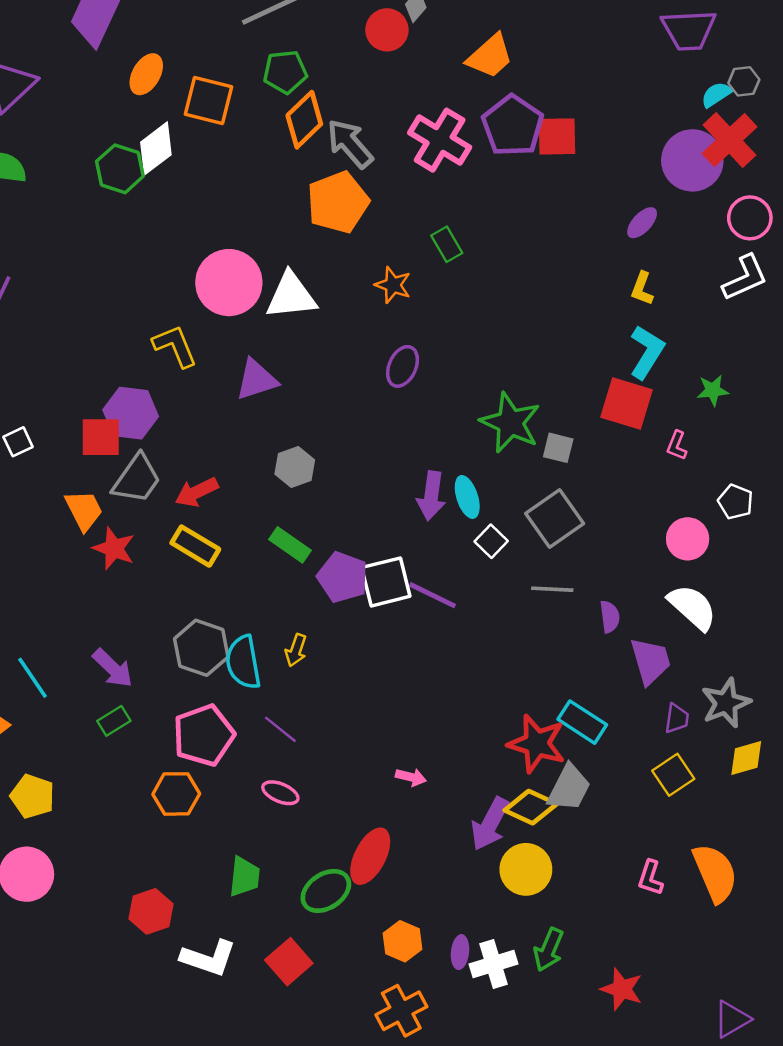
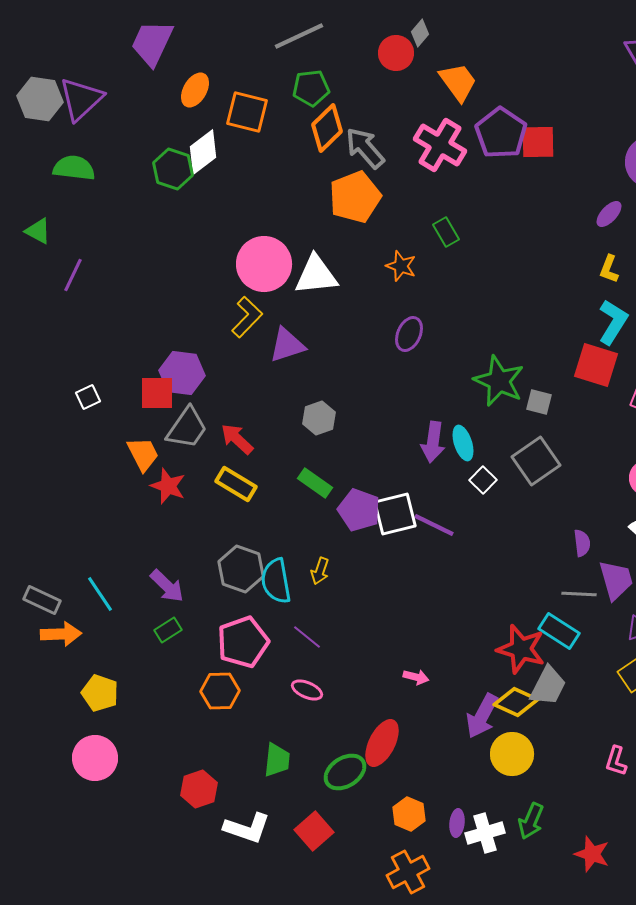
orange trapezoid: (490, 56) -> (458, 82), moved, turned -84
yellow L-shape: (175, 346) -> (247, 317), moved, turned 66
red arrow: (197, 492) -> (237, 439), turned 69
gray line: (552, 589) -> (579, 594), moved

